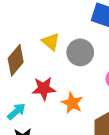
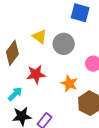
orange star: (72, 103) -> (69, 83), moved

